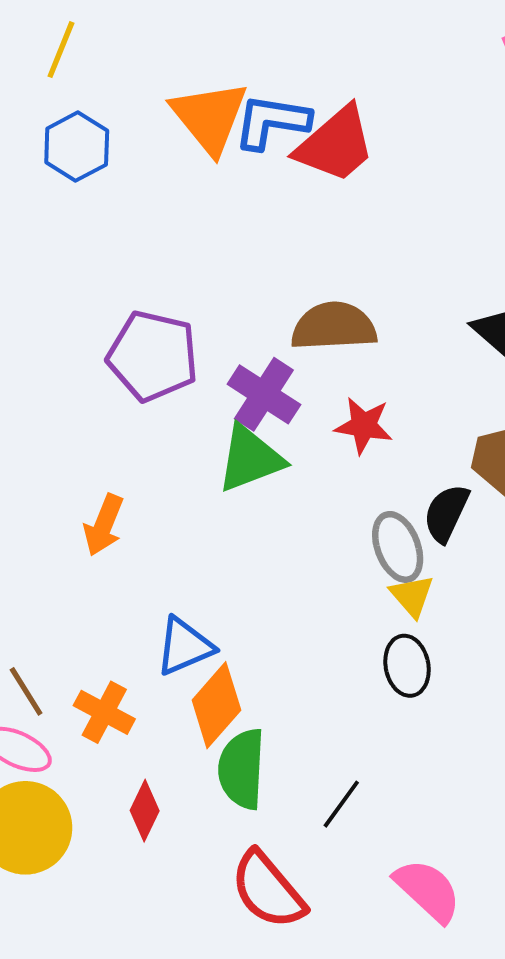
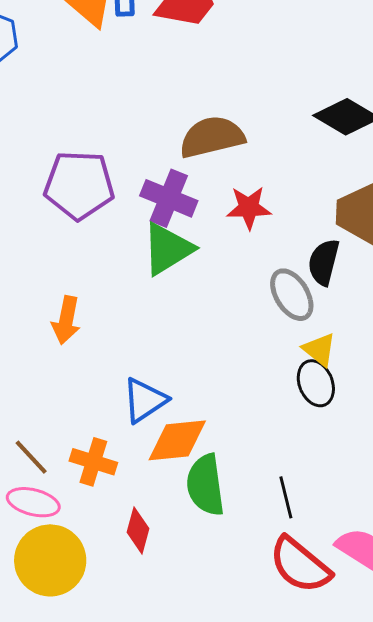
yellow triangle: (412, 596) -> (319, 349), moved
orange diamond: (216, 705) -> (177, 440), turned 54
black line: (341, 804) -> (286, 497), turned -39
red semicircle: (268, 890) -> (300, 565), moved

